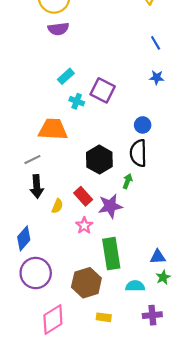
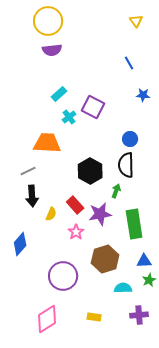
blue line: (156, 43) -> (129, 63), moved
cyan cross: (77, 101) -> (69, 117), turned 32
green rectangle: (111, 254) -> (134, 224), moved
purple circle: (36, 273) -> (63, 276), moved
brown hexagon: (86, 283) -> (105, 259), moved

